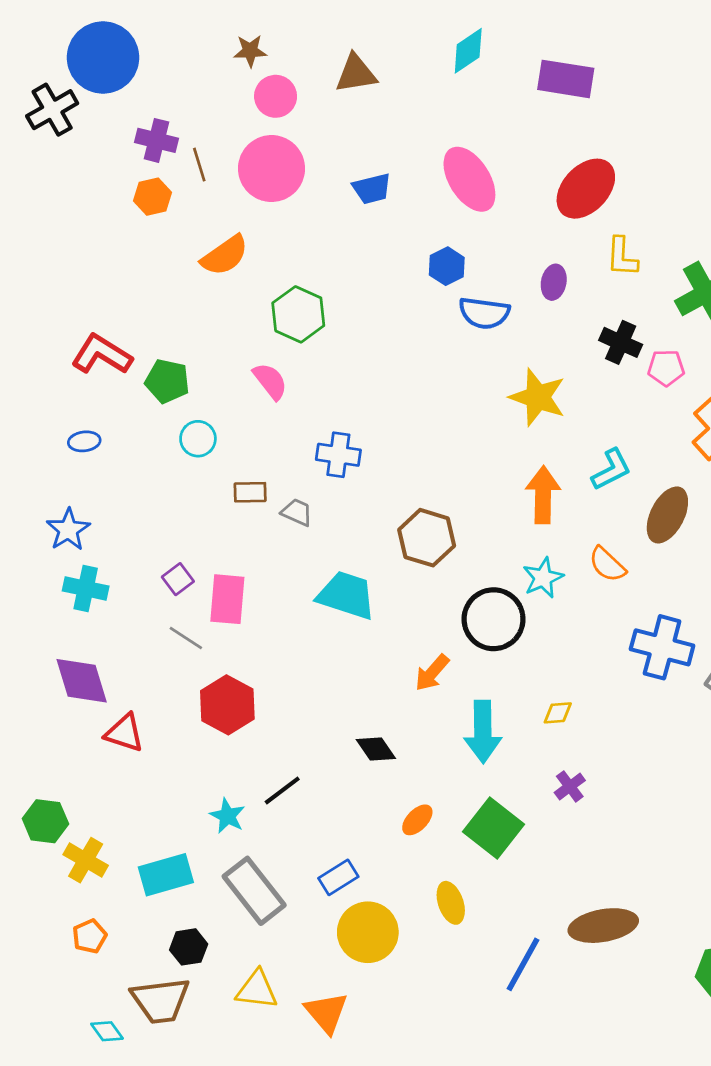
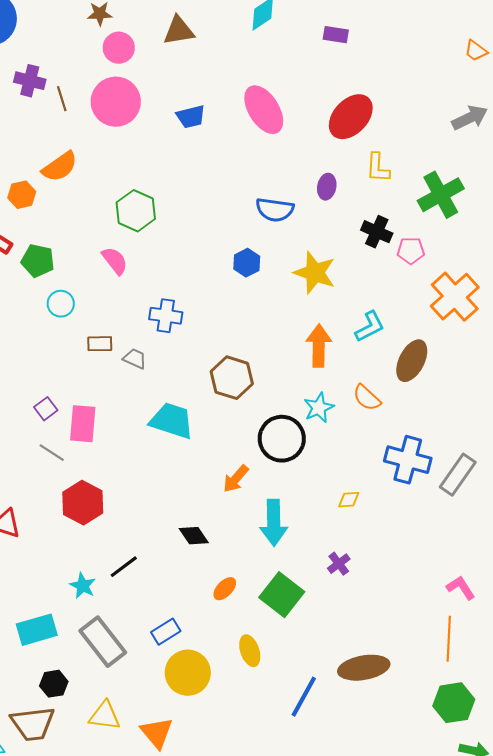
purple rectangle: (566, 79) -> (336, 35), size x0.6
orange hexagon: (152, 197) -> (22, 195), moved
orange semicircle: (225, 255) -> (60, 167), moved
blue hexagon: (447, 266) -> (247, 263), moved
yellow diamond: (558, 713) -> (349, 500), moved

